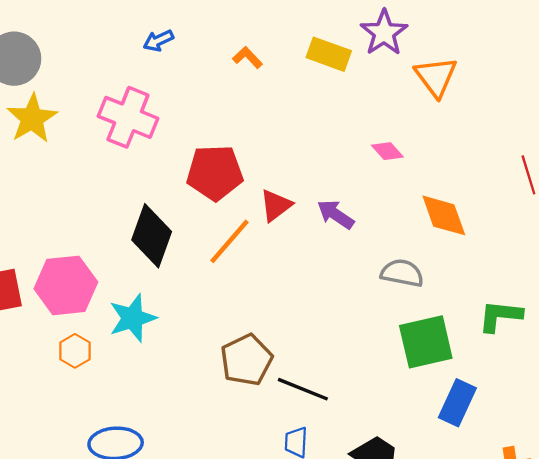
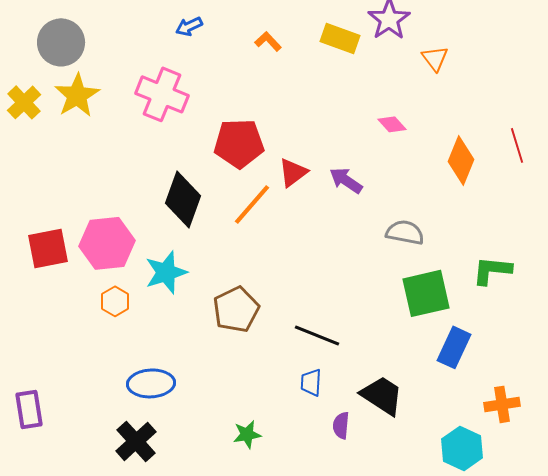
orange triangle: (436, 77) -> (435, 58), size x0.7
orange diamond: (444, 215) -> (461, 160), moved, turned 42
brown pentagon: (246, 360) -> (236, 309), moved

